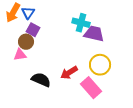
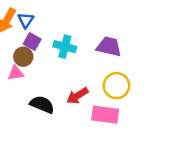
cyan cross: (81, 23) -> (65, 47), moved
pink rectangle: (91, 88) -> (105, 115), turned -40

